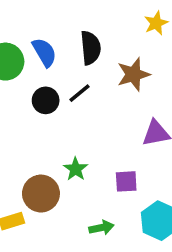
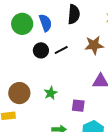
black semicircle: (91, 48) -> (74, 14), moved
brown circle: (41, 194) -> (19, 93), moved

